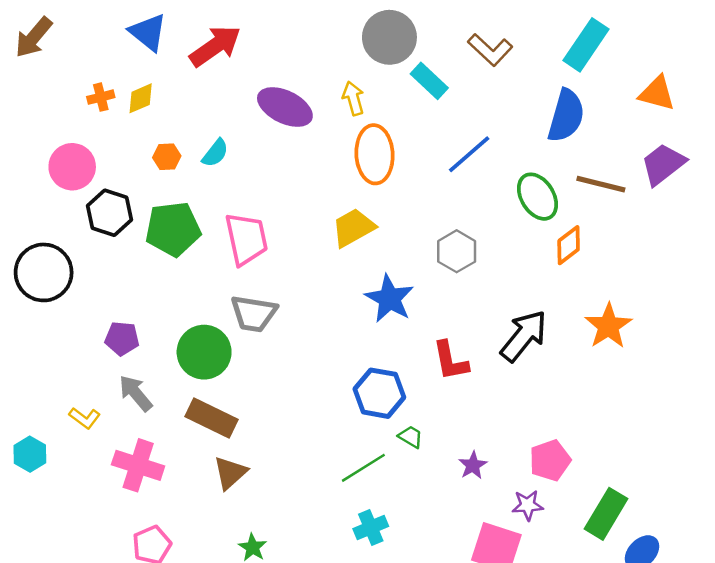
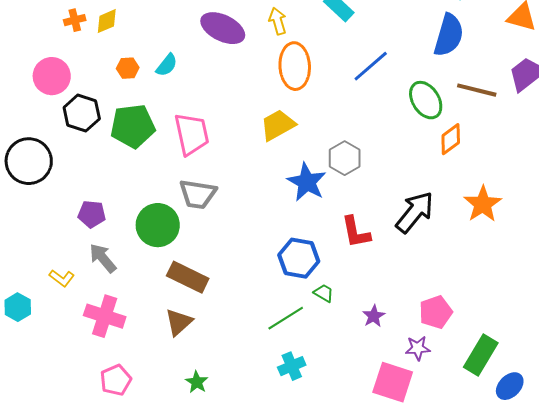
gray hexagon: (457, 251) -> (345, 158), moved
brown rectangle: (212, 418) -> (188, 277), moved

